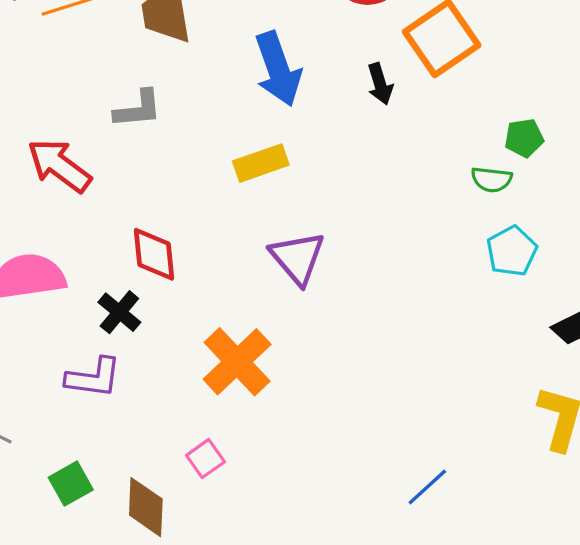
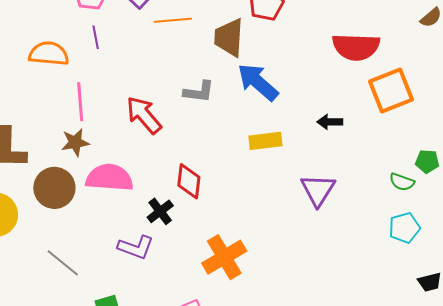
blue arrow: (278, 69) -> (258, 82), moved, turned 138
black arrow: (380, 84) -> (330, 122), moved, turned 95
purple triangle: (297, 258) -> (318, 190), moved

